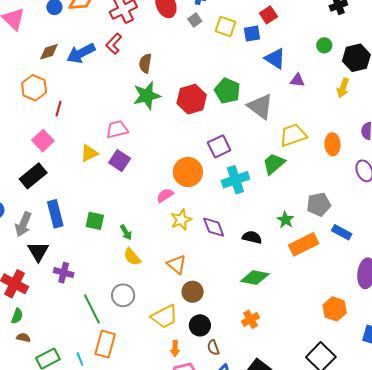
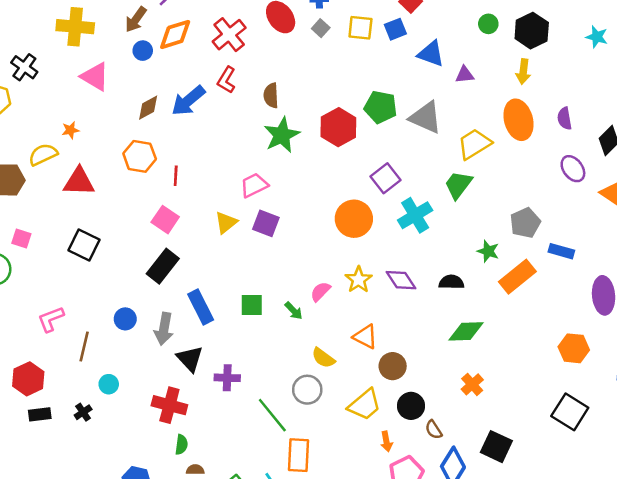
orange ellipse: (333, 144) -> (519, 120), moved, size x1.4
pink semicircle: (165, 195) -> (320, 291), moved
yellow semicircle: (132, 257) -> (323, 358), moved

